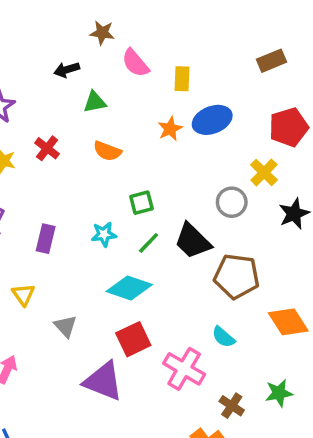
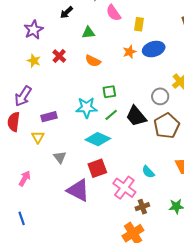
black arrow: (67, 70) -> (66, 12), moved, turned -32
cyan star: (104, 234) -> (86, 108), size x1.5
purple rectangle: (46, 239) -> (49, 117), moved, turned 56
brown pentagon: (237, 276) -> (167, 126), moved, turned 30
brown cross: (232, 406) -> (142, 207), moved, turned 32

